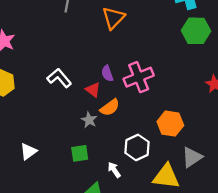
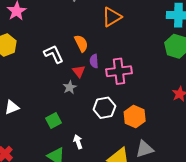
orange semicircle: (110, 107) -> (81, 43), moved, turned -96
gray star: (89, 120) -> (70, 87), moved
white hexagon: (137, 147) -> (104, 108), moved
green square: (80, 153) -> (53, 121), turned -35

